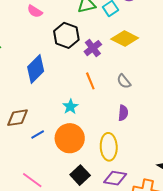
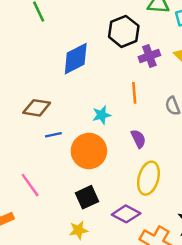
purple semicircle: (123, 113) -> (138, 139), moved, turned -49
yellow ellipse: (109, 147) -> (148, 178), moved

